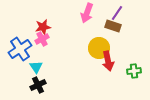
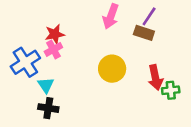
yellow circle: (99, 48) -> (112, 69), moved
red arrow: (108, 61) -> (155, 78), moved
black cross: (38, 85) -> (48, 108), turned 35

